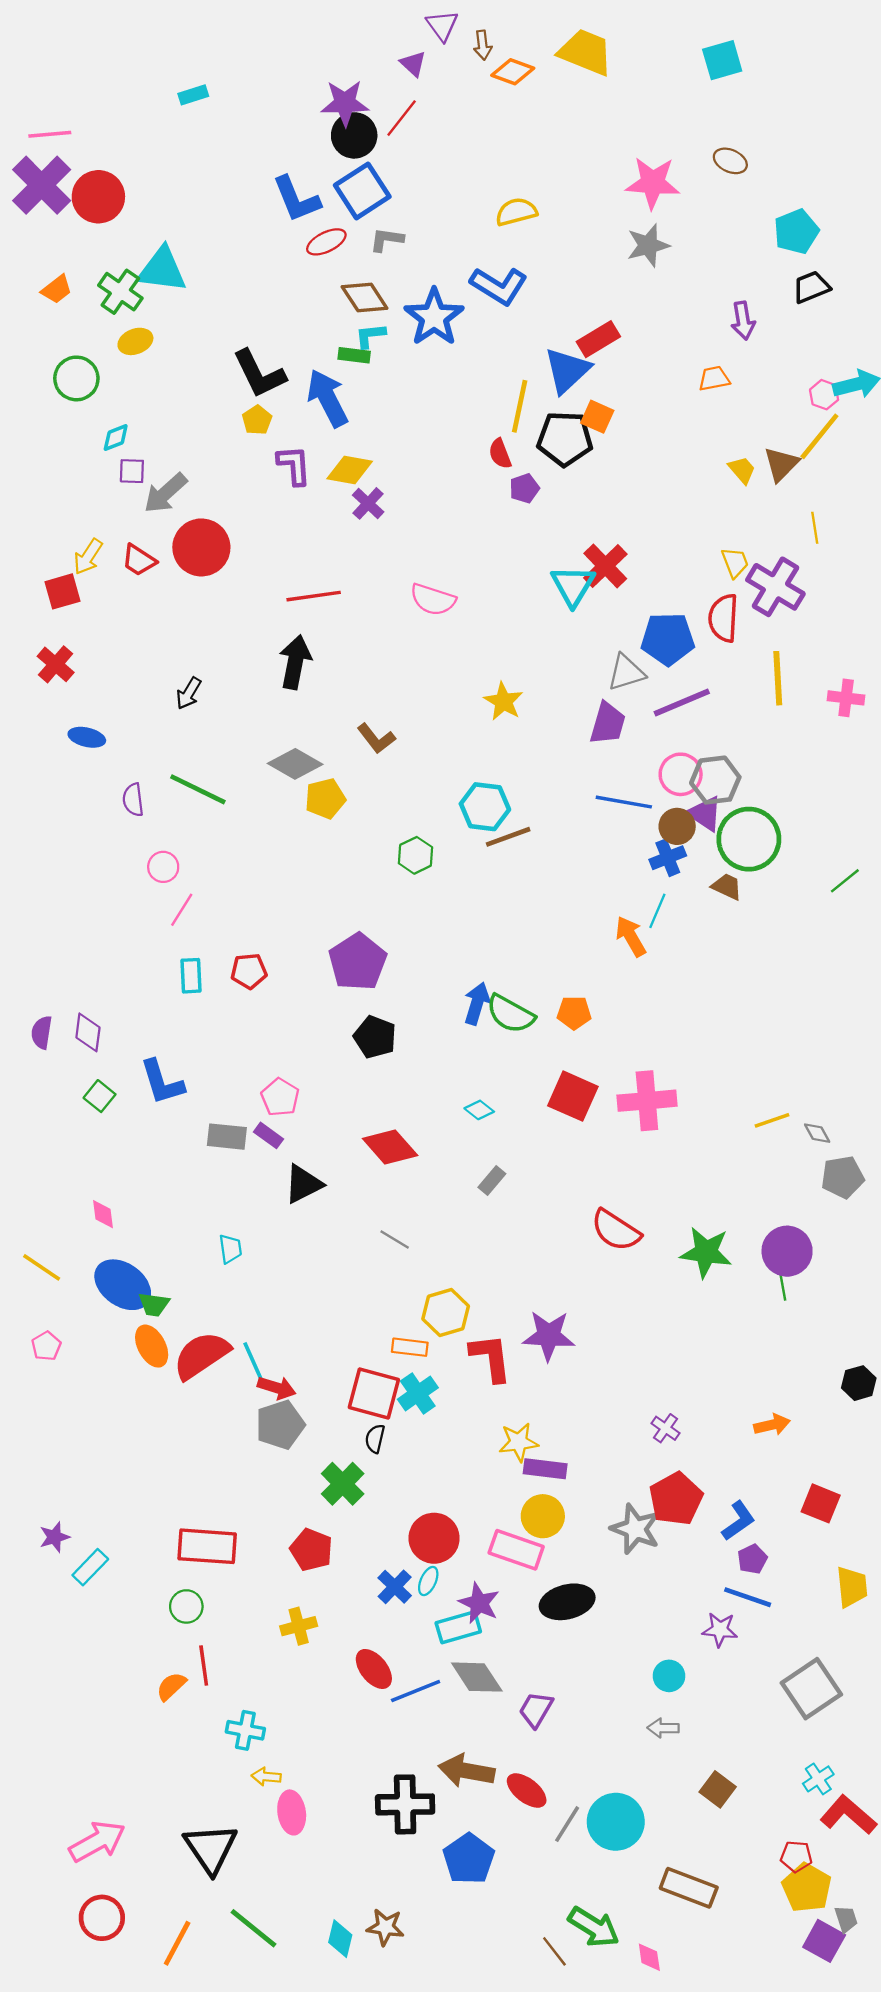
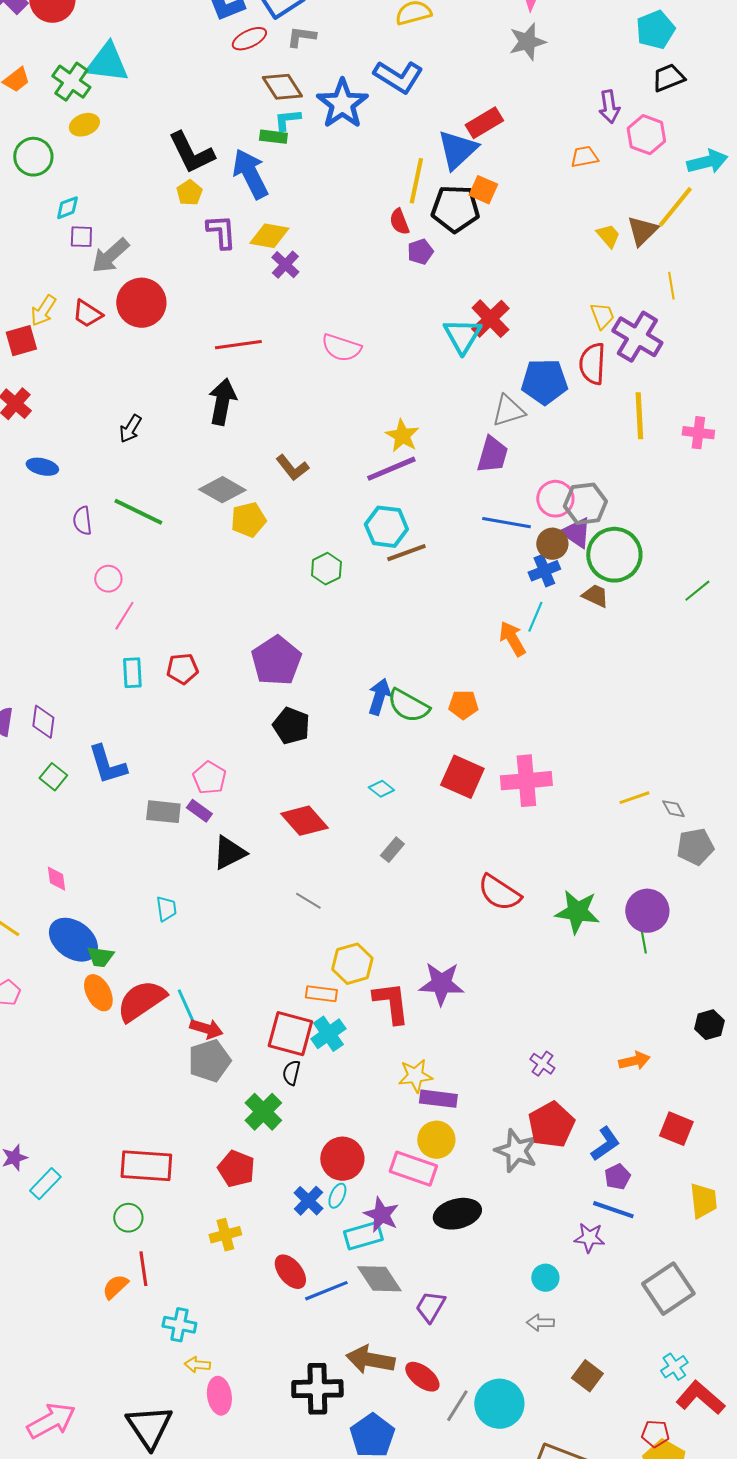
pink hexagon: (824, 395) -> (646, 135), moved, size x1.5
purple line: (682, 703) -> (391, 469), moved

